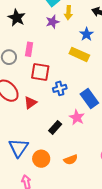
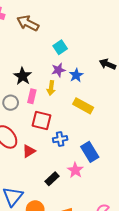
yellow arrow: (68, 13) -> (51, 88), moved
black star: (17, 18) -> (23, 76), moved
blue star: (87, 34) -> (76, 75), moved

